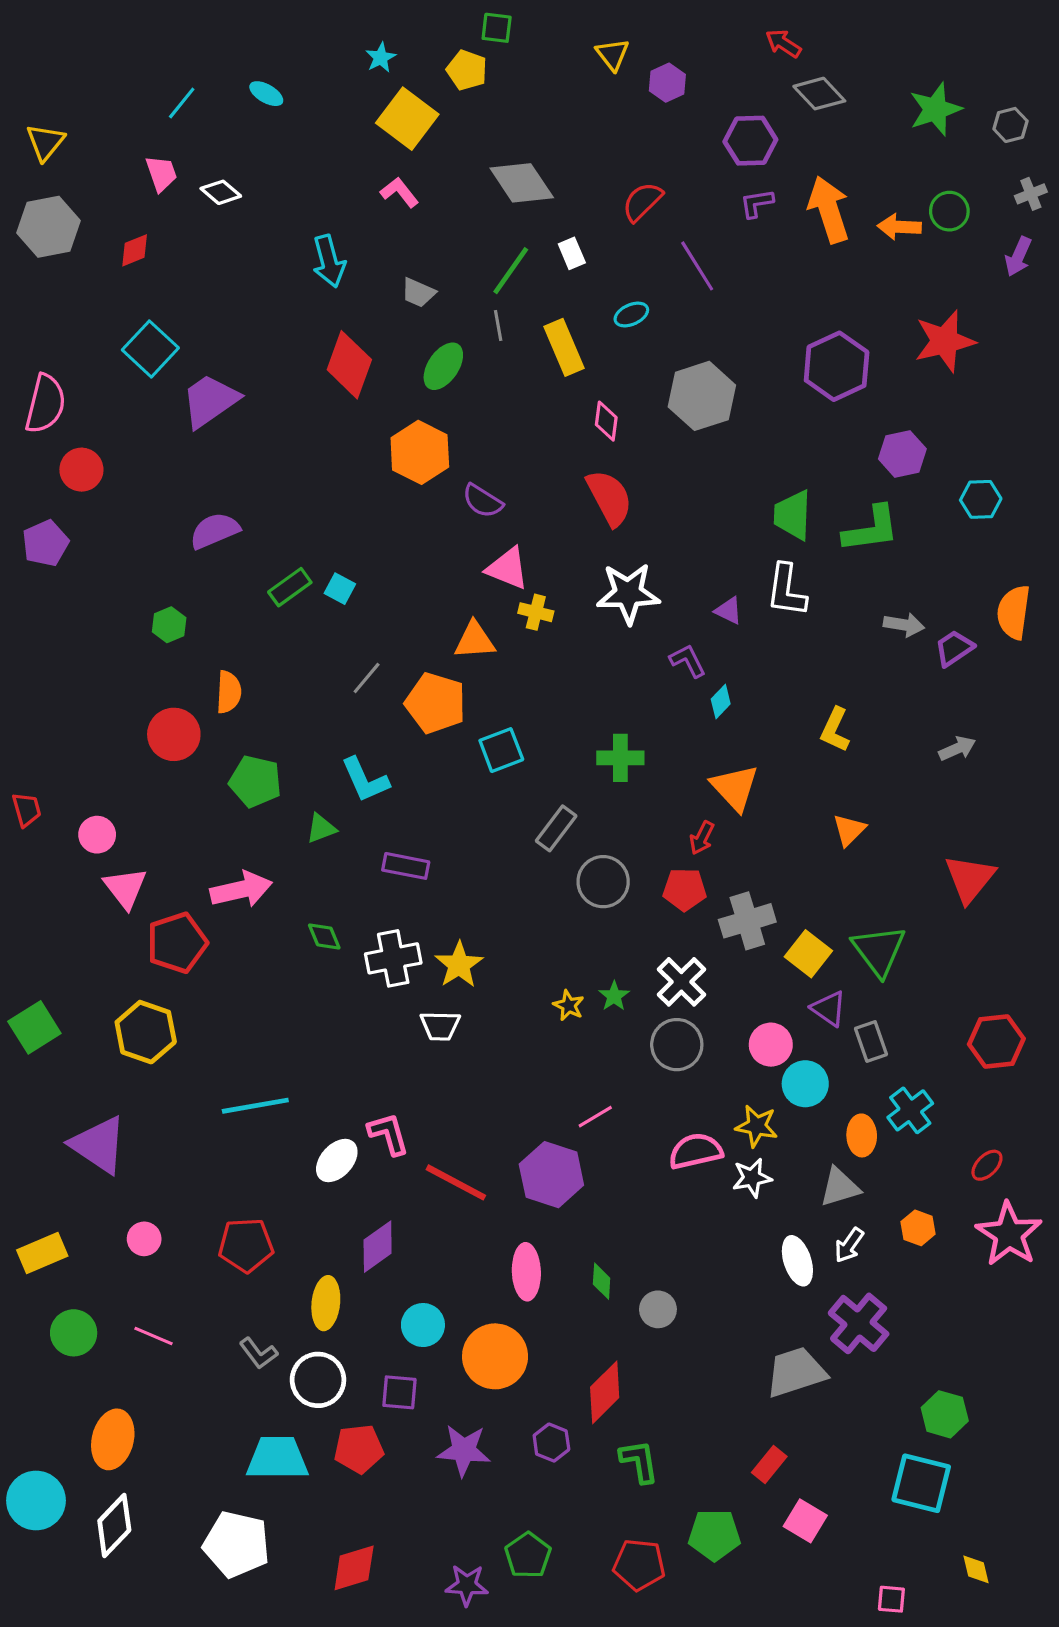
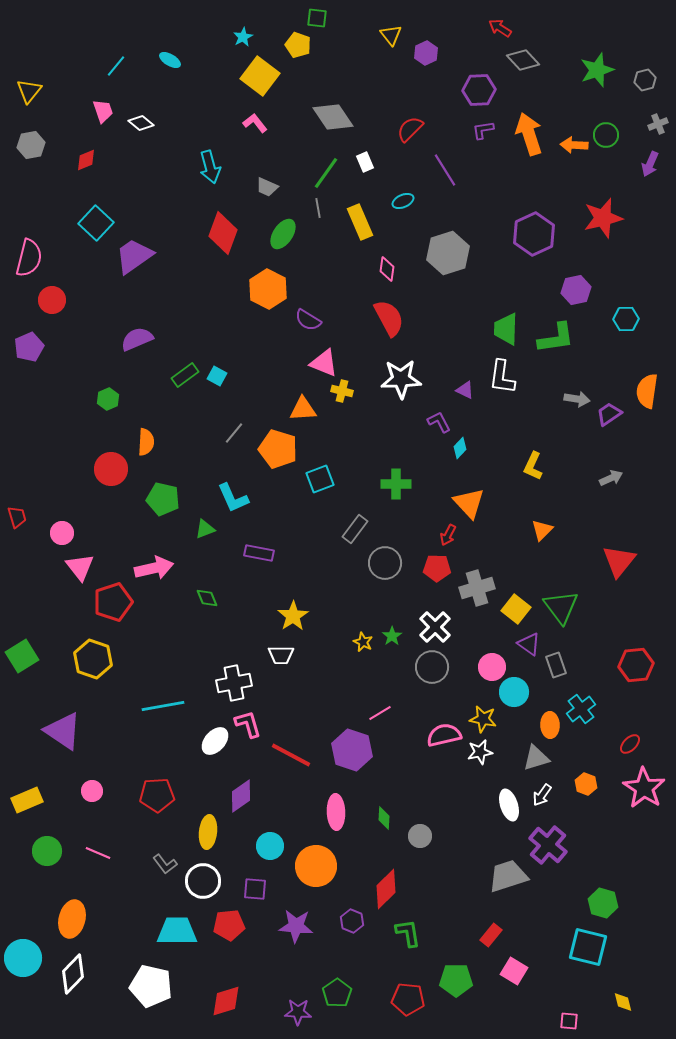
gray hexagon: (49, 227) -> (31, 145), size x0.7
white cross: (393, 958) -> (234, 683), moved

